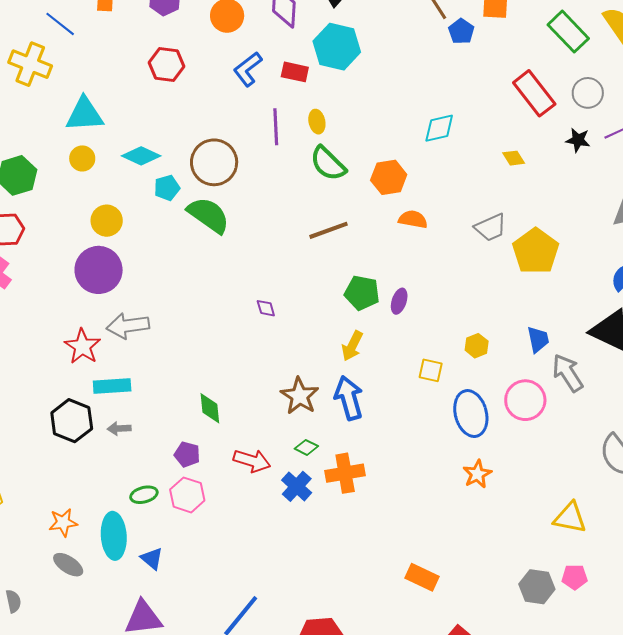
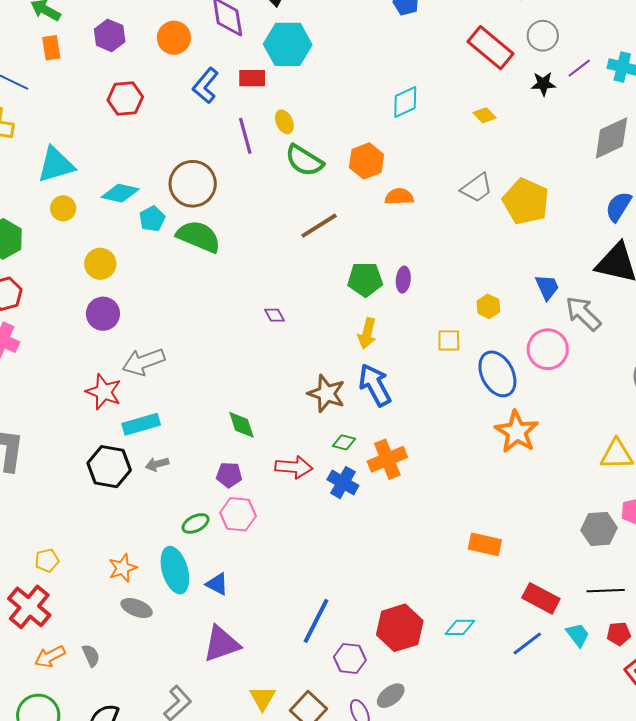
purple circle: (99, 270) -> (103, 314), size x0.7
orange star: (477, 474) -> (517, 432), size x1.5

